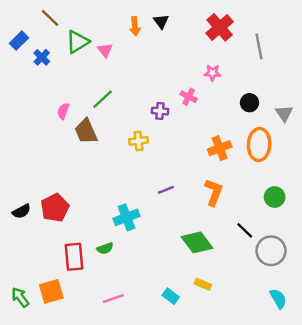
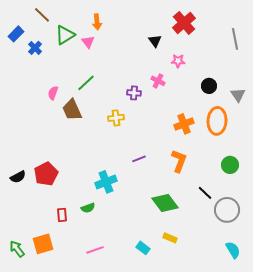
black triangle: (161, 21) -> (155, 41), moved
orange arrow: (135, 26) -> (97, 22), moved
gray line: (259, 47) -> (235, 39), moved
red rectangle: (74, 257) -> (62, 215), size x0.6

